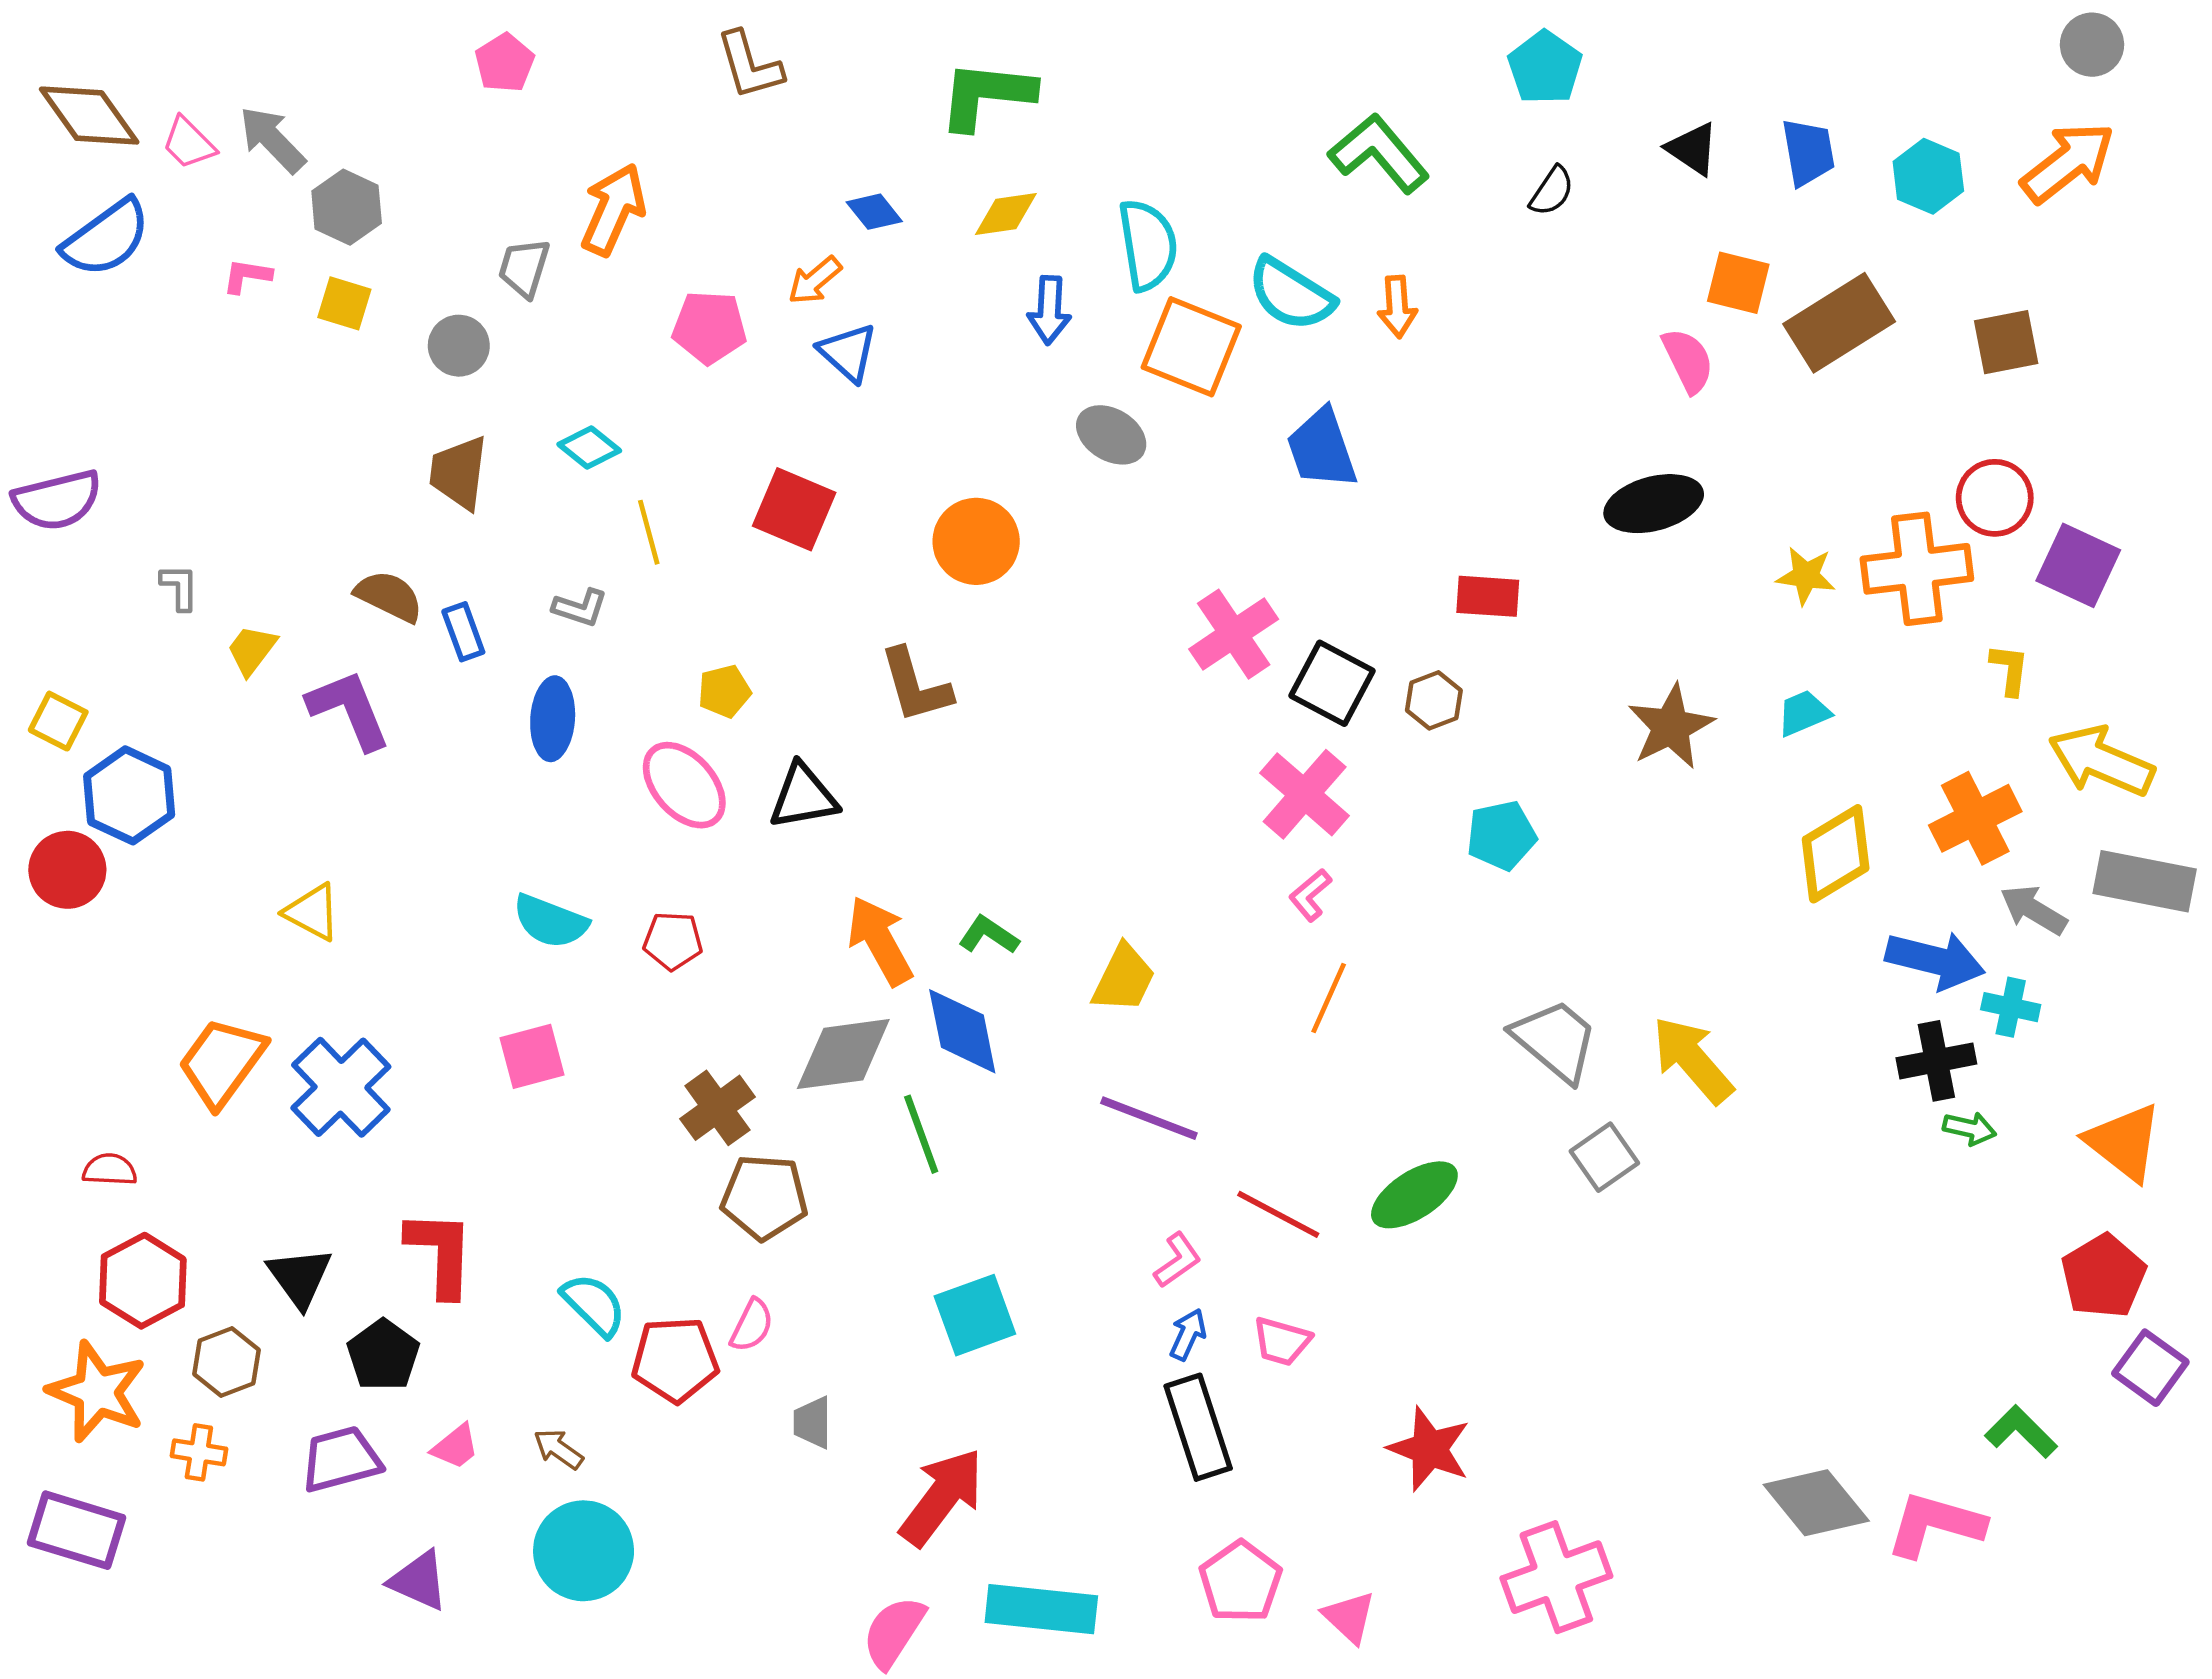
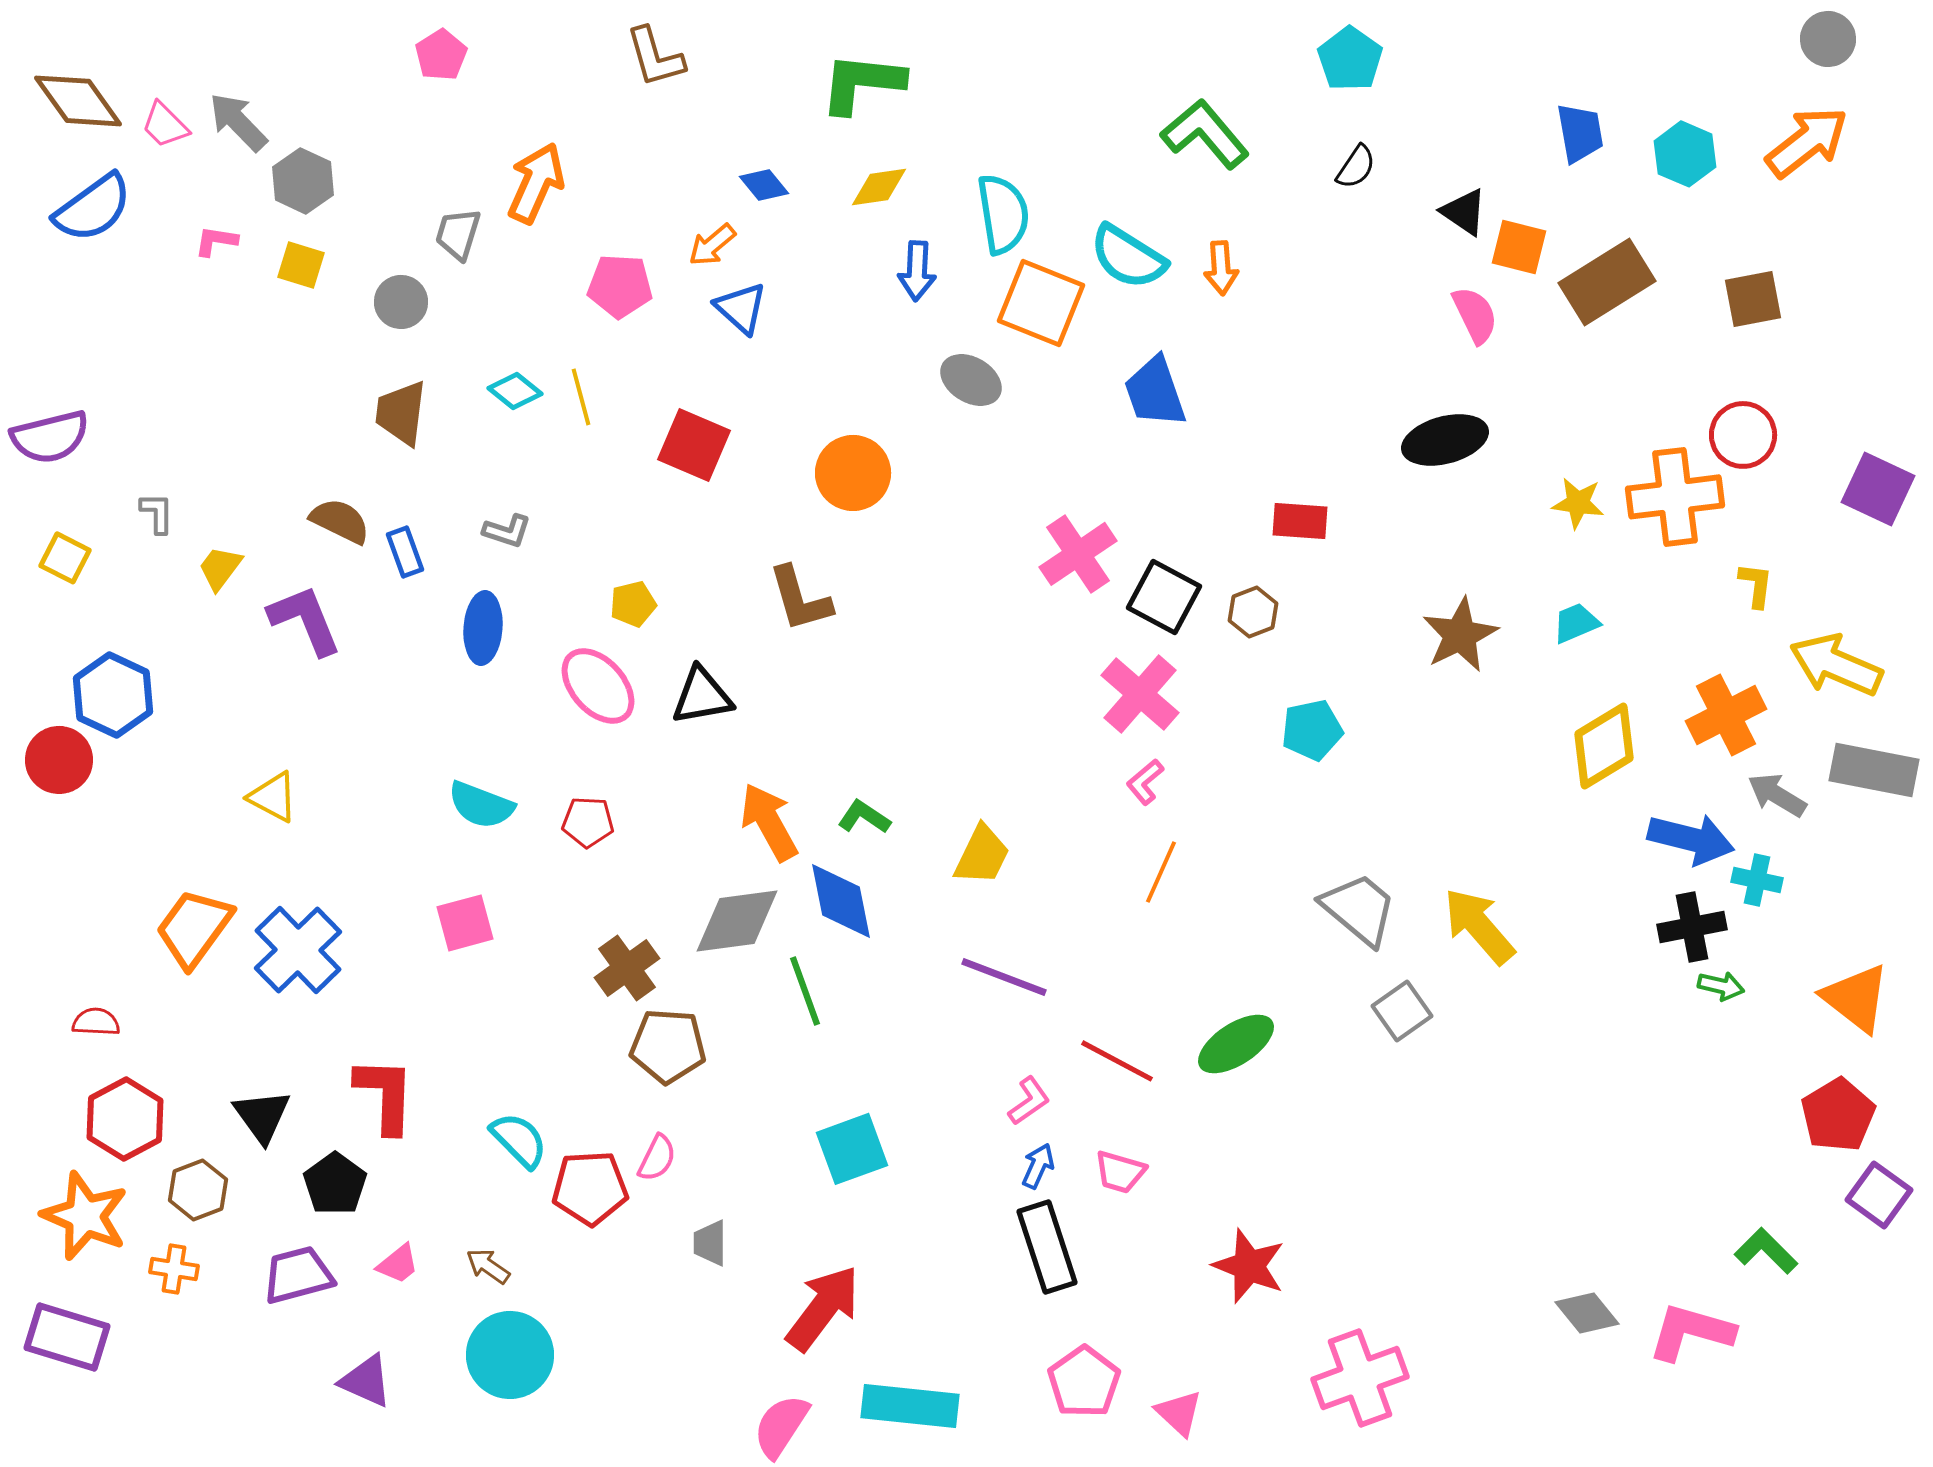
black triangle: (1693, 149) -> (1464, 212), moved
yellow line: (649, 532) -> (581, 397), moved
purple square: (2078, 565) -> (1878, 489), moved
yellow square: (58, 721) -> (65, 558), moved
gray diamond: (1816, 1503) -> (1587, 1313), size x0.7

